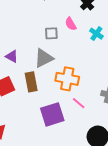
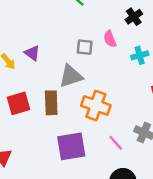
cyan cross: (96, 34) -> (140, 55), turned 32
purple triangle: (12, 56) -> (32, 53), moved
pink line: (79, 103) -> (116, 143), moved

